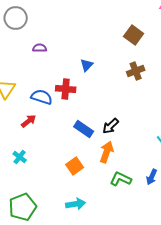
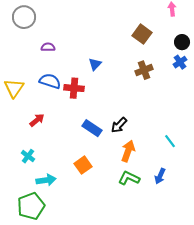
blue semicircle: (42, 97) -> (50, 81), moved
orange arrow: (107, 152) -> (128, 151), moved
cyan arrow: (76, 204) -> (46, 180), moved

